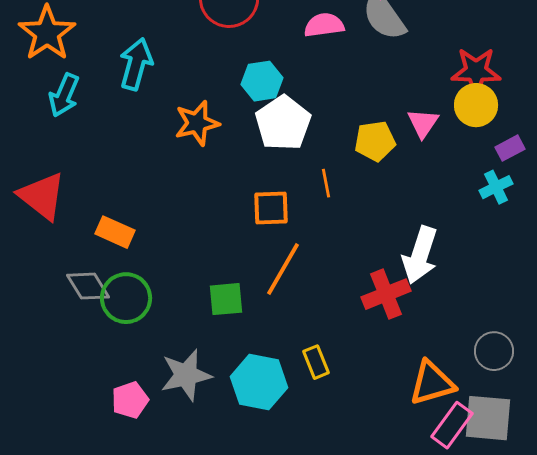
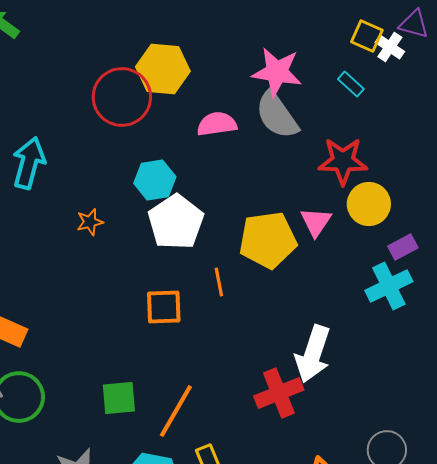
red star: (476, 71) -> (343, 161), moved
orange star: (197, 123) -> (90, 222), size x0.6
yellow pentagon: (375, 141) -> (268, 240), size x1.4
cyan cross: (496, 187) -> (389, 286), size x1.4
orange line: (283, 269) -> (176, 411), moved

